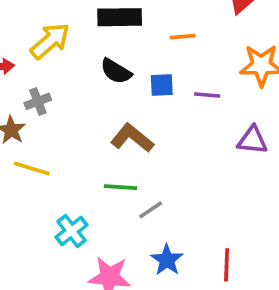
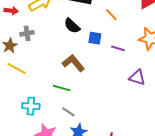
orange line: (183, 37) -> (111, 15), turned 40
gray line: (151, 210) -> (68, 112), moved, turned 56
cyan cross: (72, 231) -> (31, 106), turned 30

